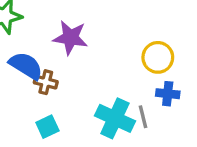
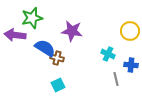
yellow circle: (158, 57) -> (130, 31), moved
cyan cross: (115, 118) -> (108, 54), moved, size x0.6

